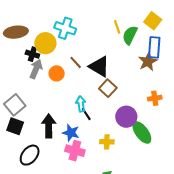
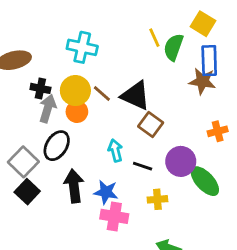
yellow circle: (45, 43) -> (75, 91), moved
brown star: (148, 61) -> (202, 81), turned -30
black line: (86, 114) -> (143, 166), moved, turned -32
black square: (15, 126) -> (27, 192), turned 30
black ellipse: (30, 155) -> (57, 146), moved

